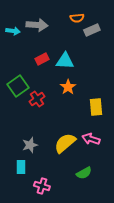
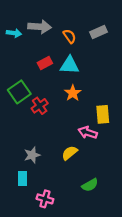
orange semicircle: (77, 18) -> (70, 36), moved, turned -120
pink arrow: (91, 139) -> (88, 133), moved
yellow semicircle: (65, 143) -> (70, 153), size x0.7

